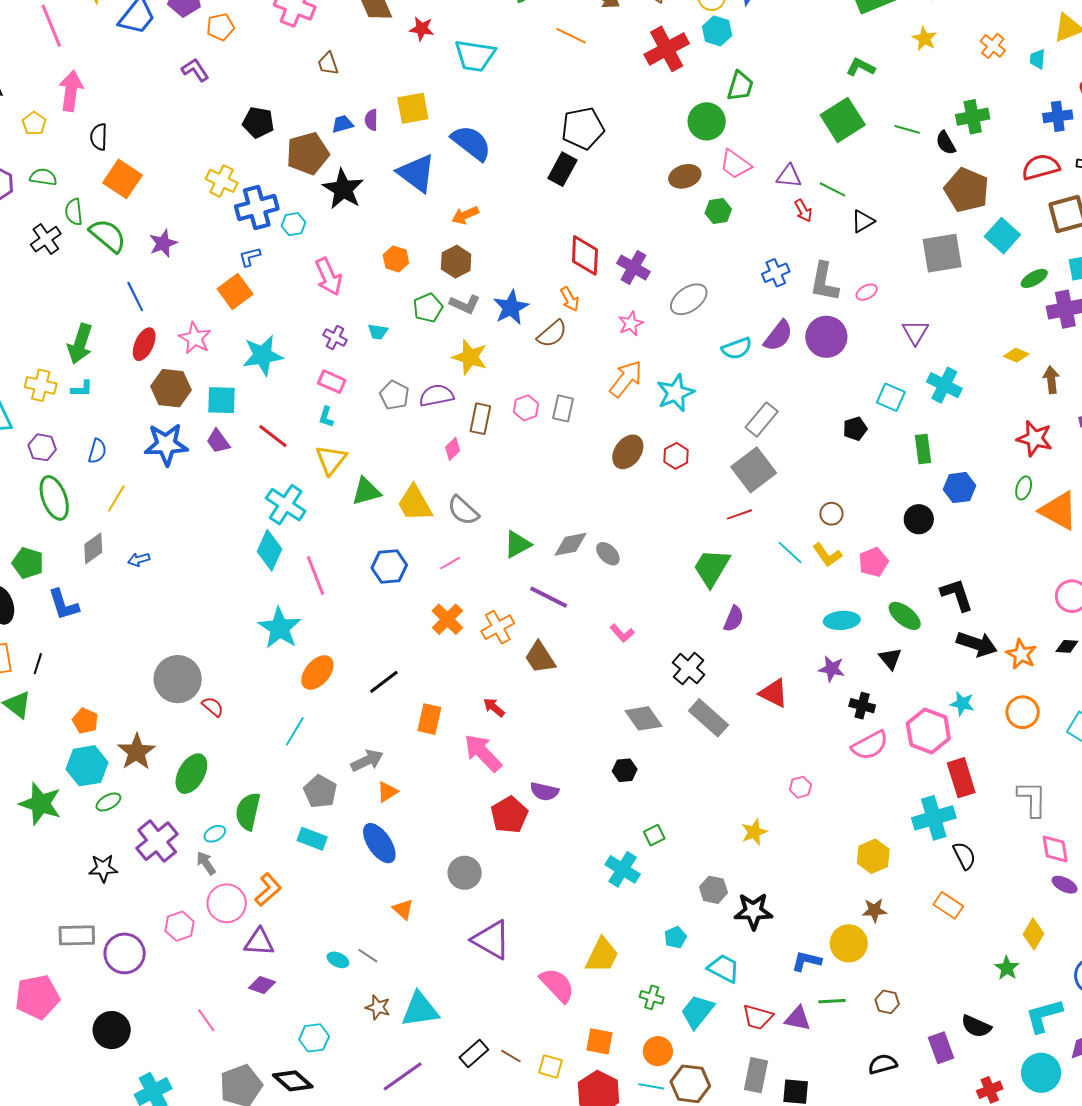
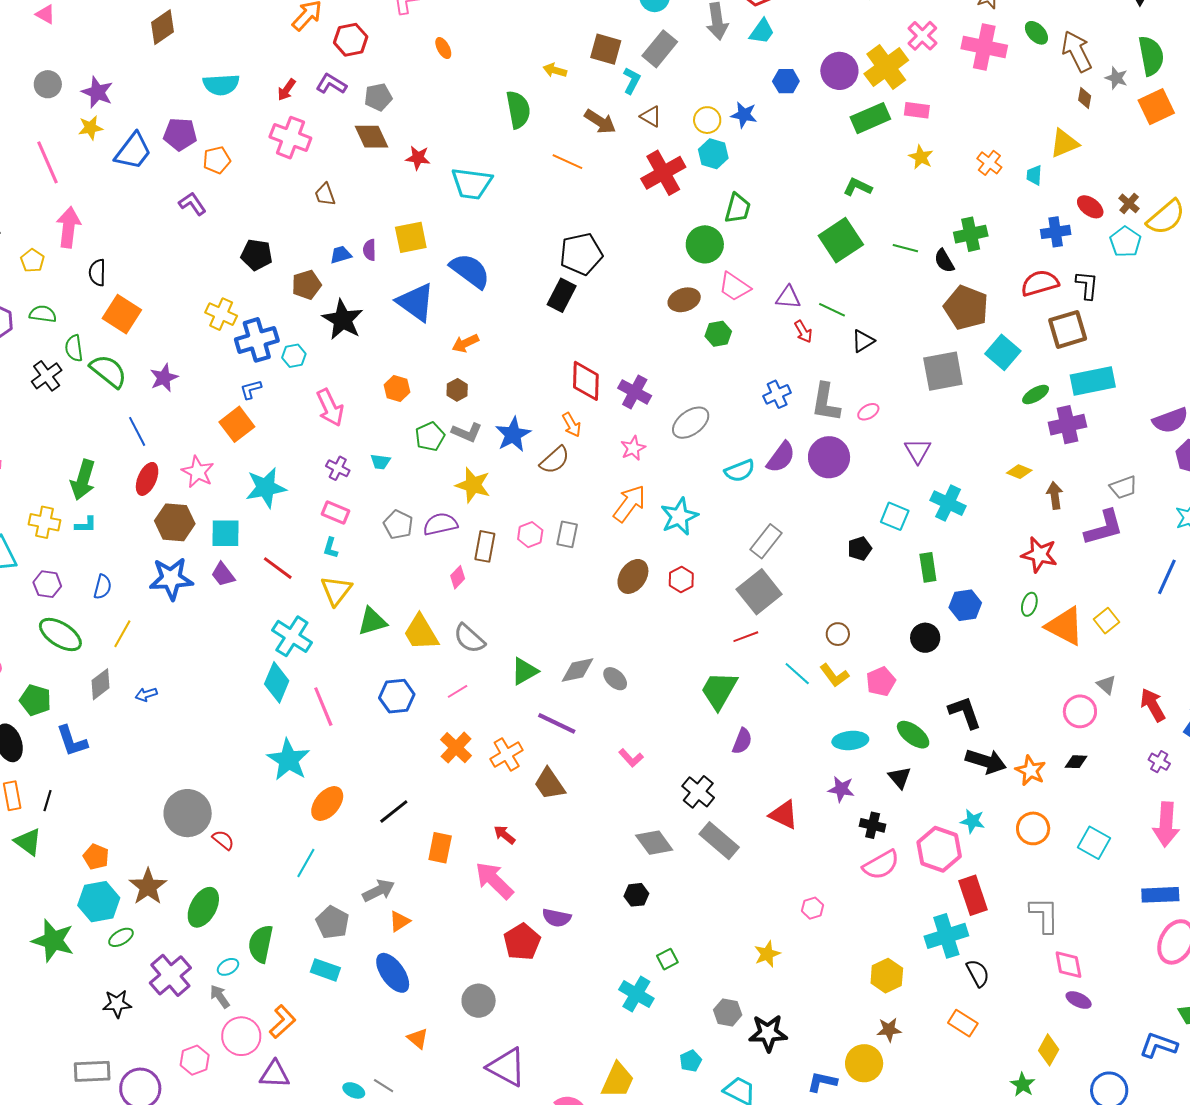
brown pentagon: (308, 153) -> (307, 285), size x0.7
brown hexagon: (456, 262) -> (457, 390), size x0.7
green ellipse: (54, 498) -> (60, 635), turned -36

